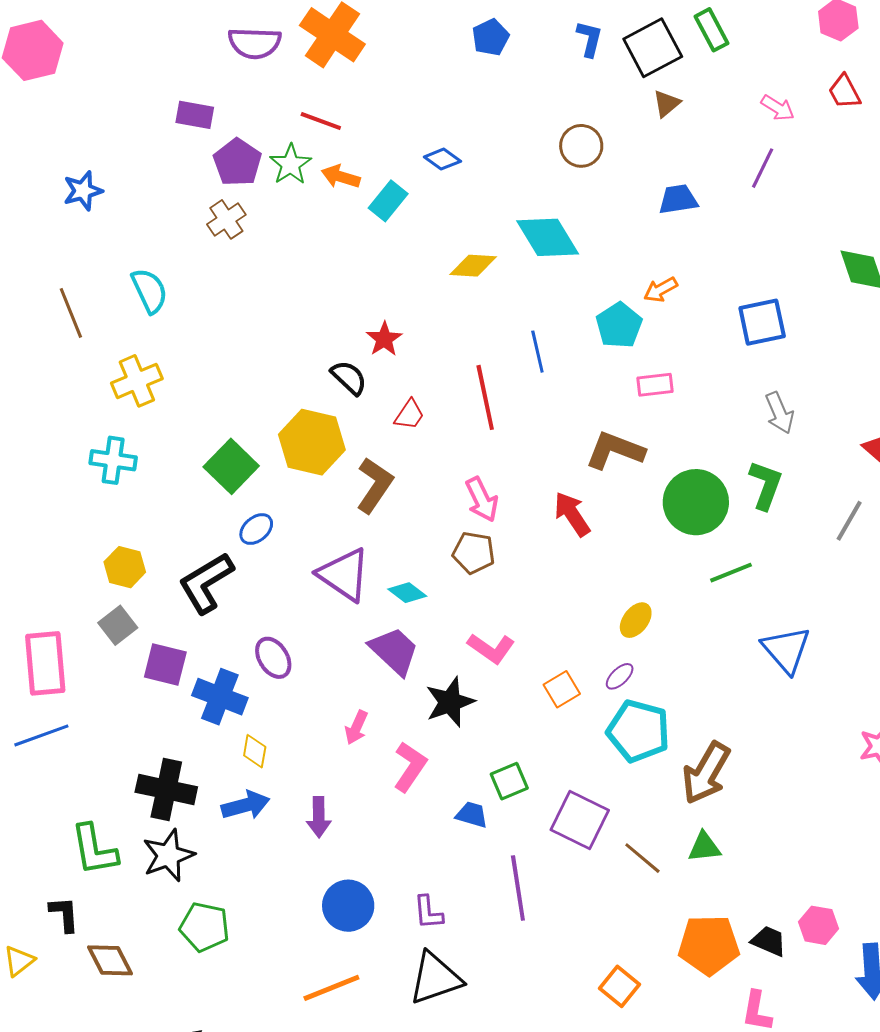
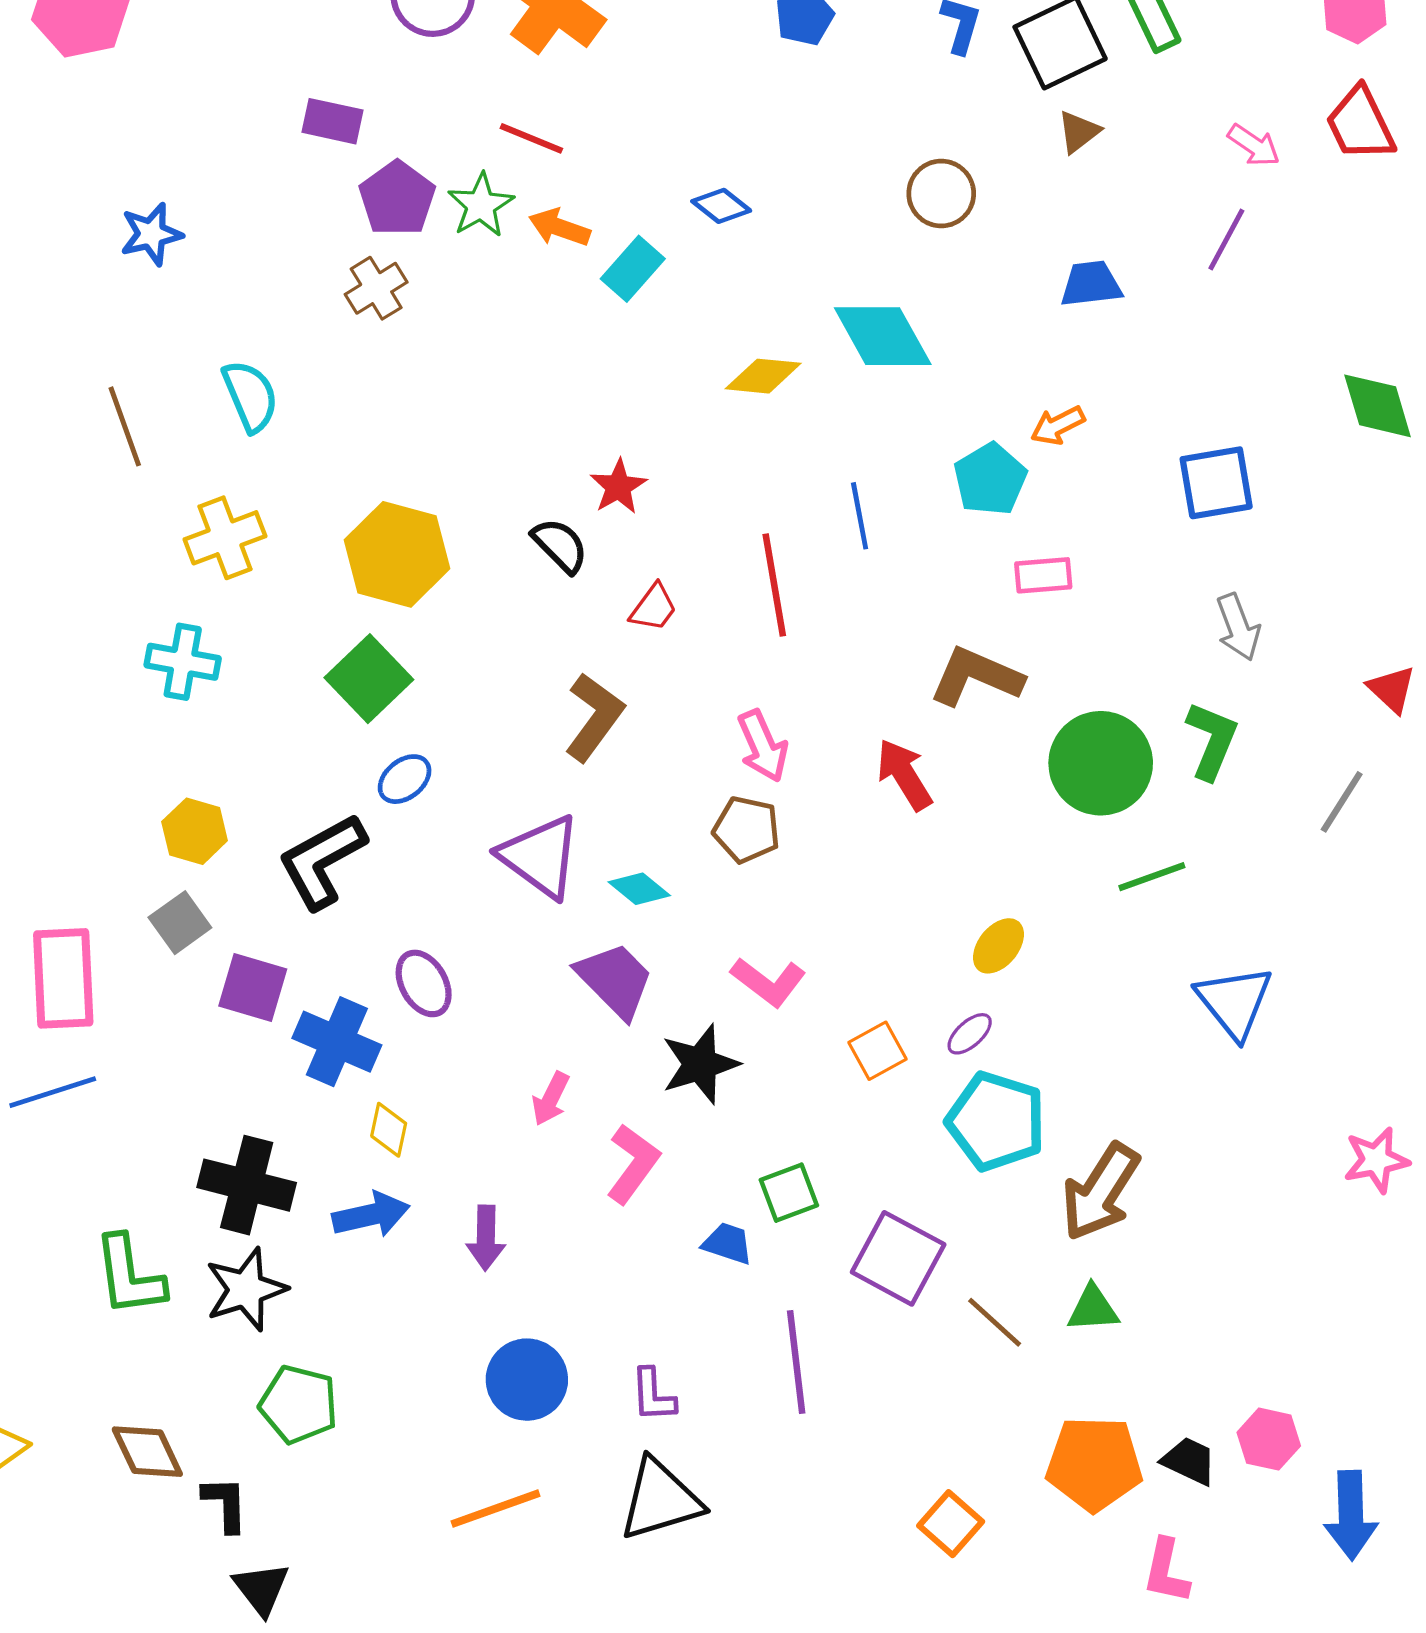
red trapezoid: (844, 92) -> (1360, 124), size x1.4
yellow hexagon: (312, 442) -> (397, 554), moved
black L-shape: (64, 914) -> (225, 1504), moved

